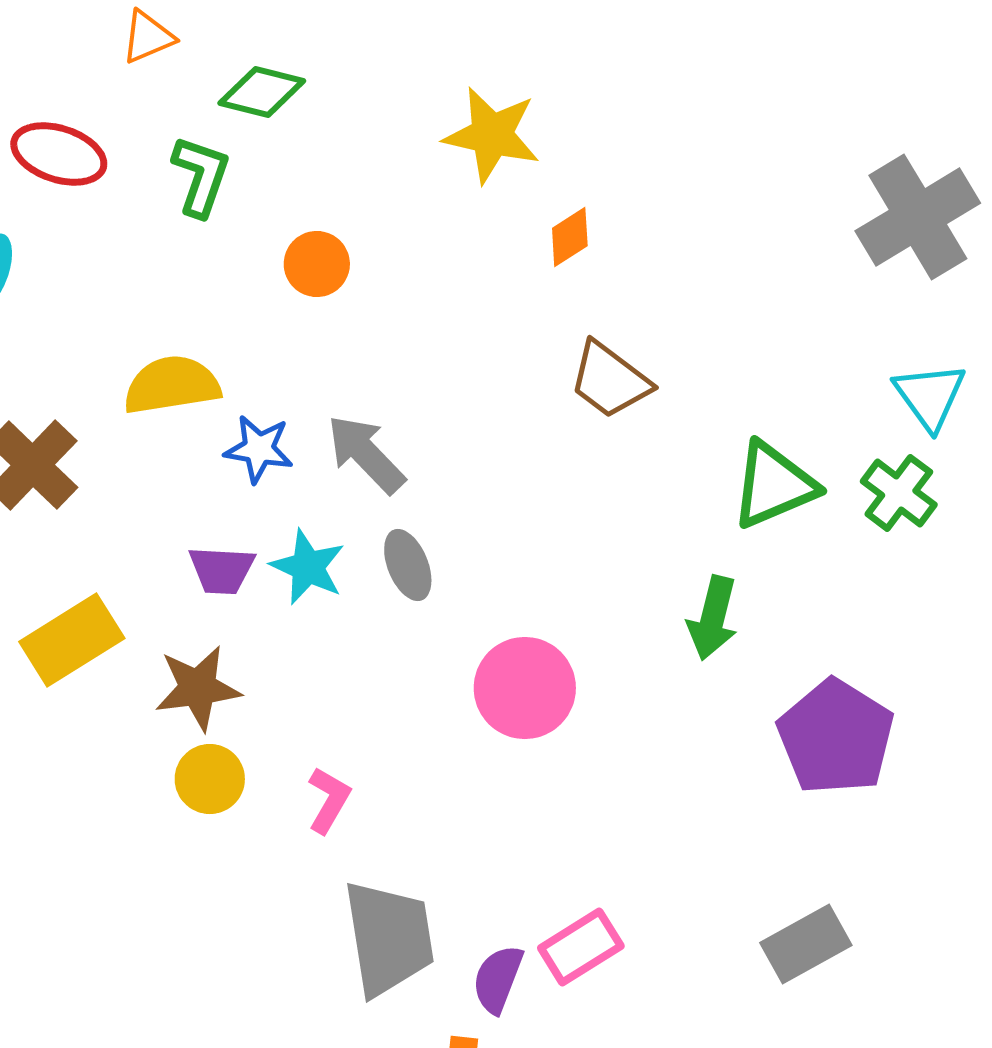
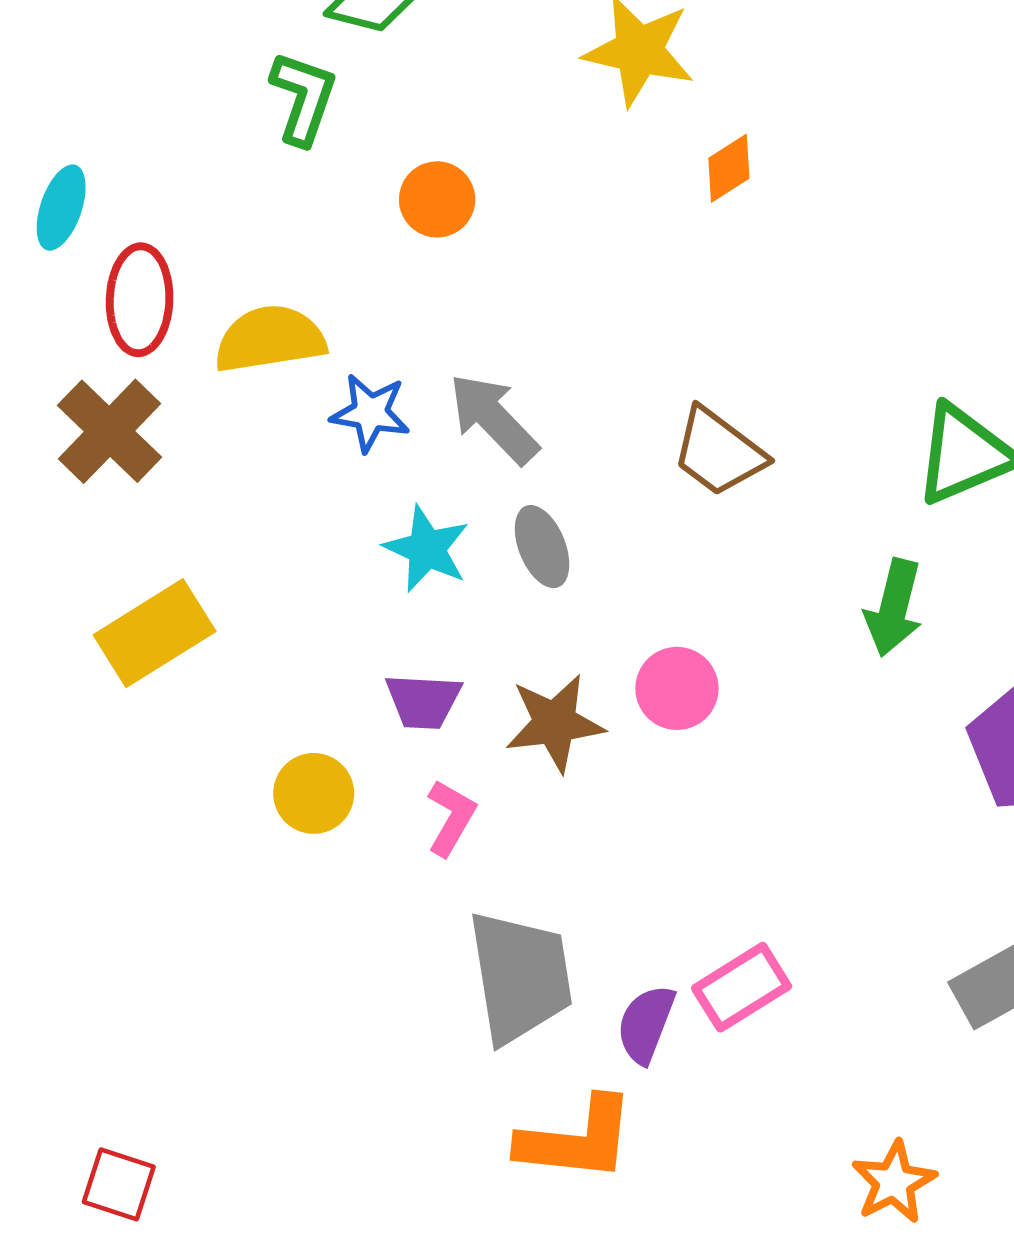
red ellipse: (59, 154) -> (140, 300), moved, turned 74
brown trapezoid: (610, 380) -> (719, 452), moved
purple trapezoid: (222, 570) -> (423, 701), moved
brown star: (198, 688) -> (555, 723), moved
pink circle: (525, 688) -> (677, 688), size x0.7

